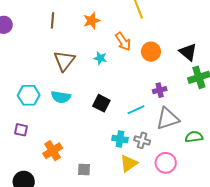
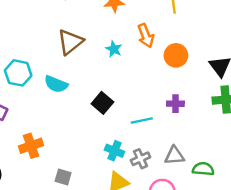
gray triangle: (168, 119) -> (174, 156), moved, size x0.7
gray cross: (142, 140) -> (140, 159), turned 35

